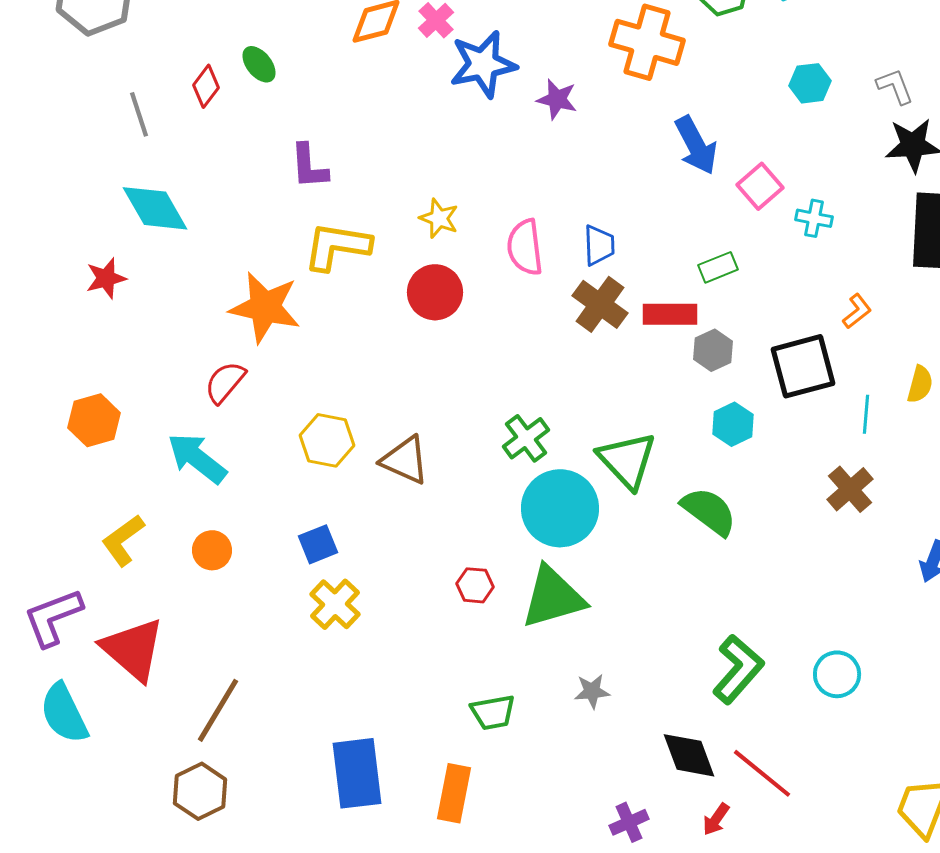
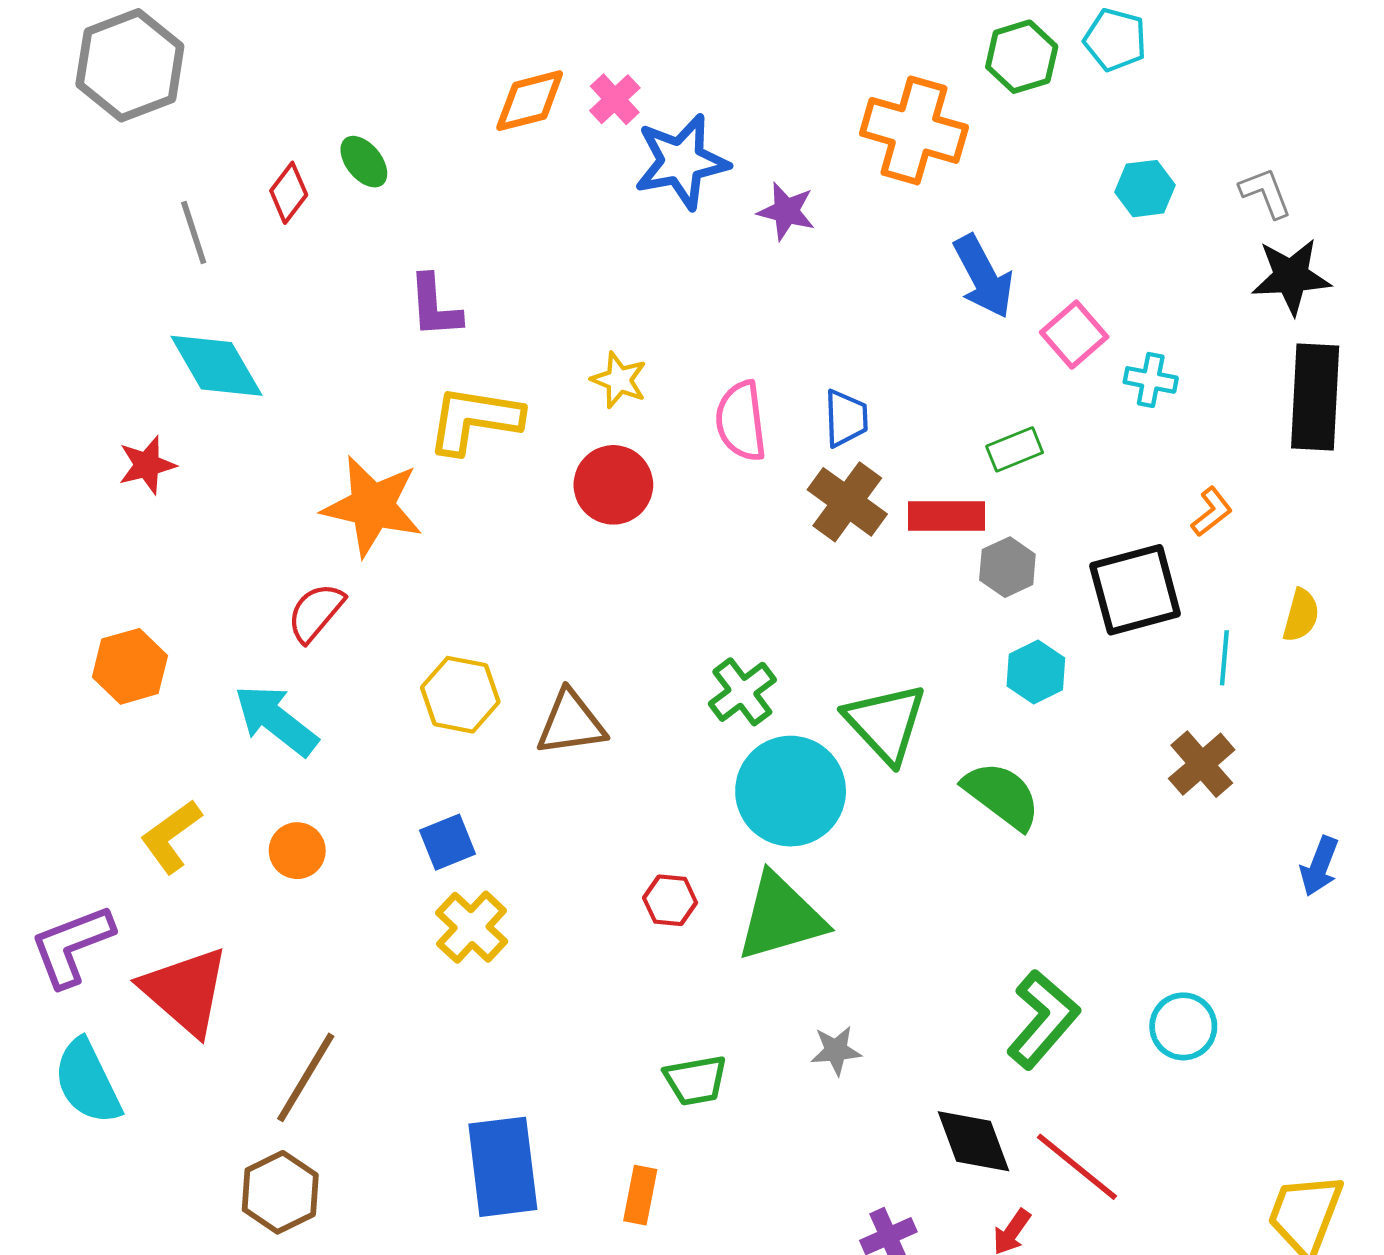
brown triangle: (405, 460) -> (571, 723), turned -32
orange rectangle: (454, 793) -> (640, 1195), size x0.7

